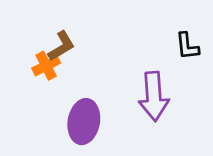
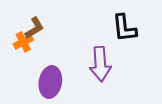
black L-shape: (187, 46) -> (124, 28), size x1.4

